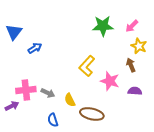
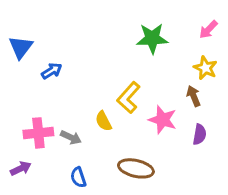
pink arrow: (132, 26) -> (208, 30), moved
purple semicircle: (135, 91) -> (200, 134), turned 96
yellow semicircle: (70, 100) -> (103, 121), moved
purple arrow: (12, 106) -> (21, 168), moved

